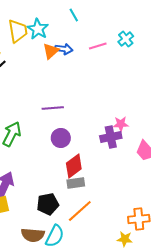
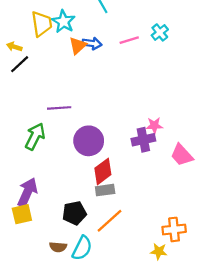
purple line: (53, 108) -> (59, 108), moved
purple circle: (61, 138) -> (89, 141), size x1.4
brown semicircle: (33, 235) -> (58, 247), size x0.7

